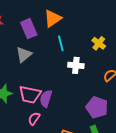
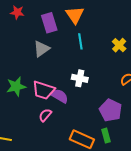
orange triangle: (53, 18) -> (75, 15), turned -36
white cross: (76, 65) -> (80, 78), moved
purple semicircle: (46, 99) -> (59, 96), turned 96

